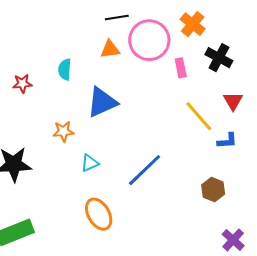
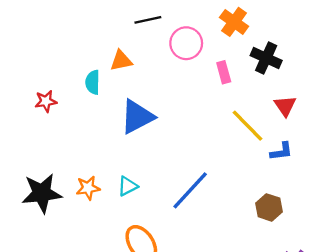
pink circle: (149, 40) -> (186, 43), size x0.7
orange triangle: (110, 49) -> (121, 61), moved
orange star: (63, 131) -> (88, 188), moved

